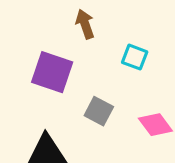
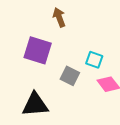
cyan square: (135, 57) -> (94, 60), moved

